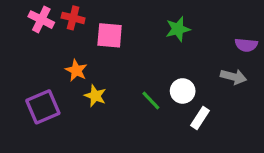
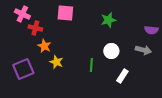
red cross: (73, 18) -> (35, 28), moved
pink square: (110, 35) -> (65, 13), moved
white circle: (183, 91) -> (111, 51), moved
green line: (151, 101) -> (91, 65), turned 48

